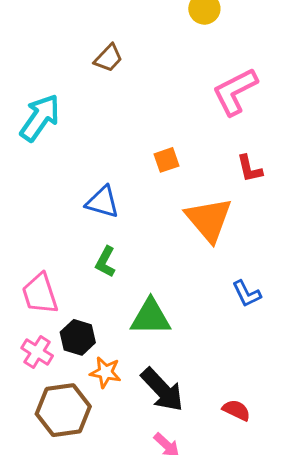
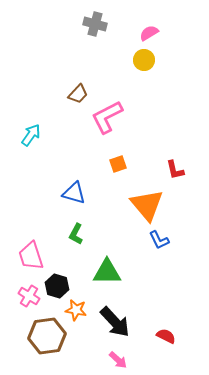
pink L-shape: (235, 92) -> (107, 117), moved
cyan arrow: (40, 118) -> (31, 135), size x0.7
blue L-shape: (247, 294) -> (159, 240), moved

